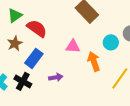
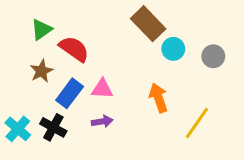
cyan circle: (111, 42) -> (173, 49), moved
pink triangle: (73, 46) -> (102, 89), moved

